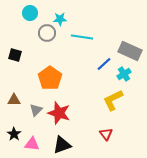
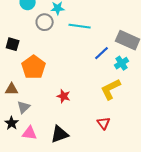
orange pentagon: (50, 78) -> (34, 67), moved
gray triangle: (36, 110) -> (24, 107), moved
red star: (59, 113) -> (64, 96), moved, size x0.6

